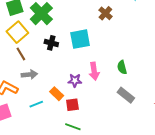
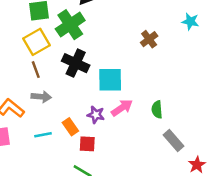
cyan square: (80, 39) -> (110, 80), moved
black cross: (51, 43) -> (76, 63), size x1.5
pink arrow: (94, 71) -> (122, 108), turned -126
gray rectangle: (126, 95) -> (173, 140), moved

